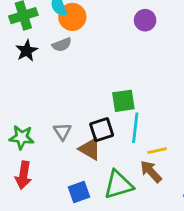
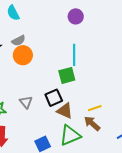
orange circle: (72, 17) -> (23, 55), moved
cyan line: (135, 128) -> (74, 55), moved
brown triangle: (90, 149) -> (65, 111), moved

